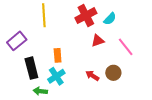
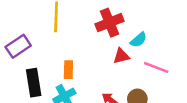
cyan semicircle: (110, 19) -> (139, 40), moved
pink line: (126, 47) -> (156, 67), turned -36

